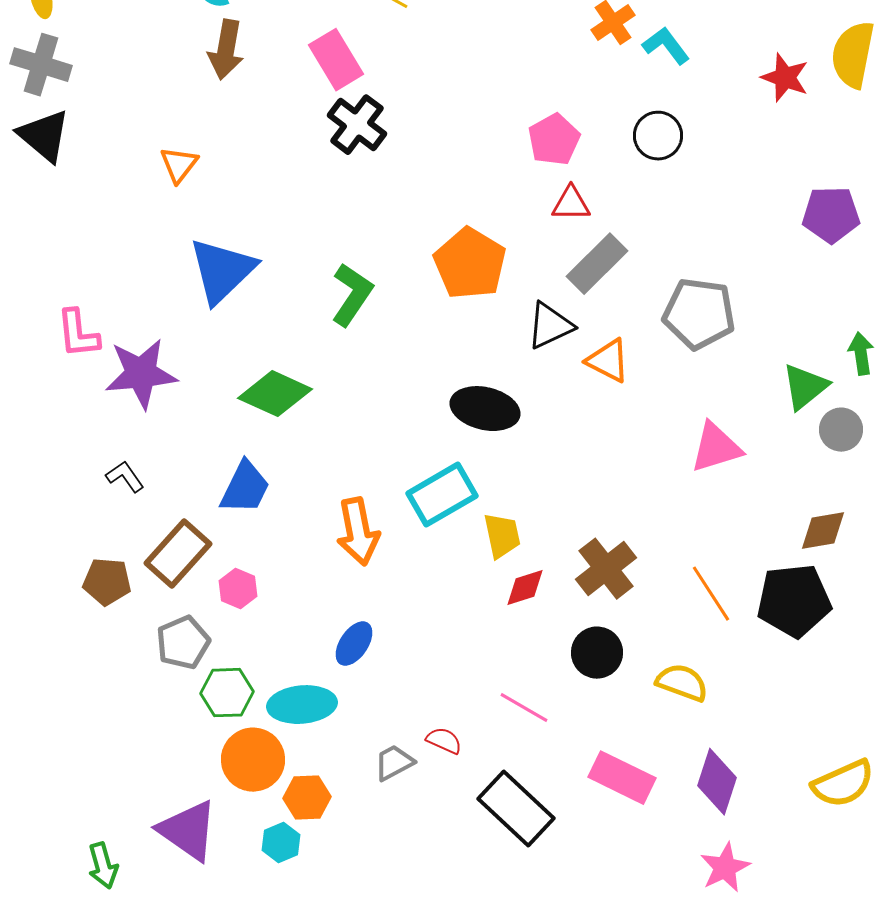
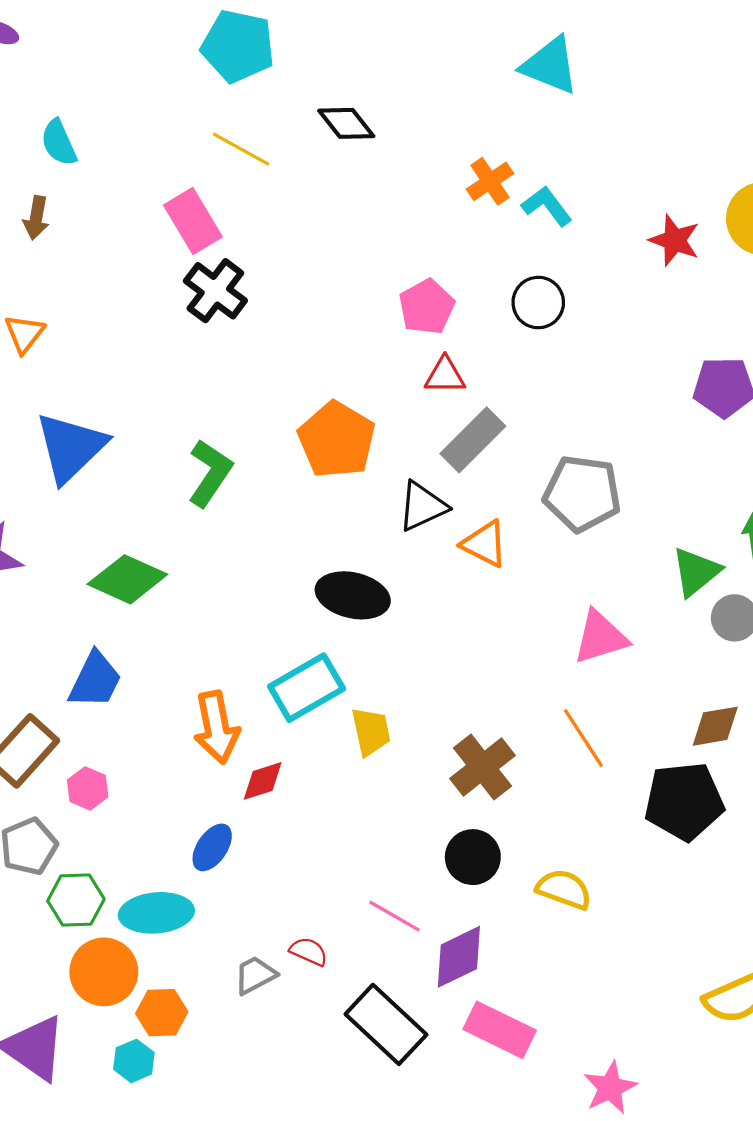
brown arrow: (226, 50) -> (36, 218), moved, size x0.7
red diamond: (525, 588) -> (263, 781), moved
orange line: (711, 594) -> (583, 738), moved
pink rectangle: (622, 778) -> (500, 1030), moved
purple diamond: (717, 782) -> (459, 957), moved, turned 46

